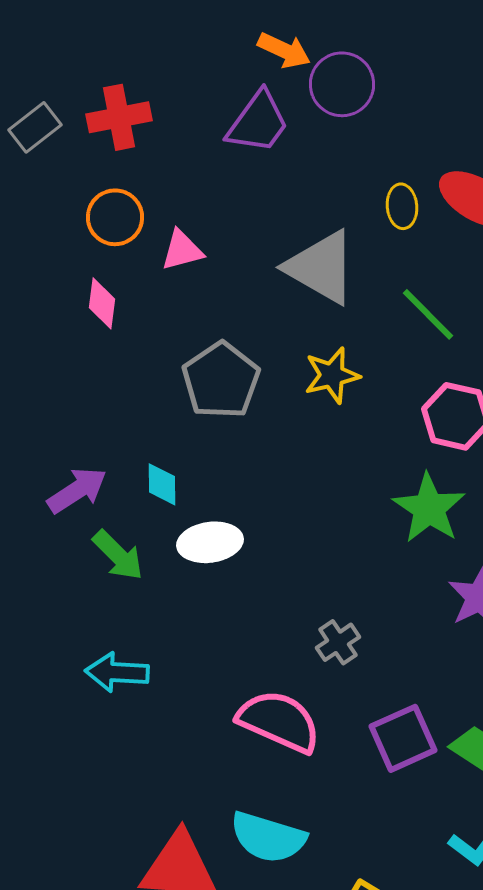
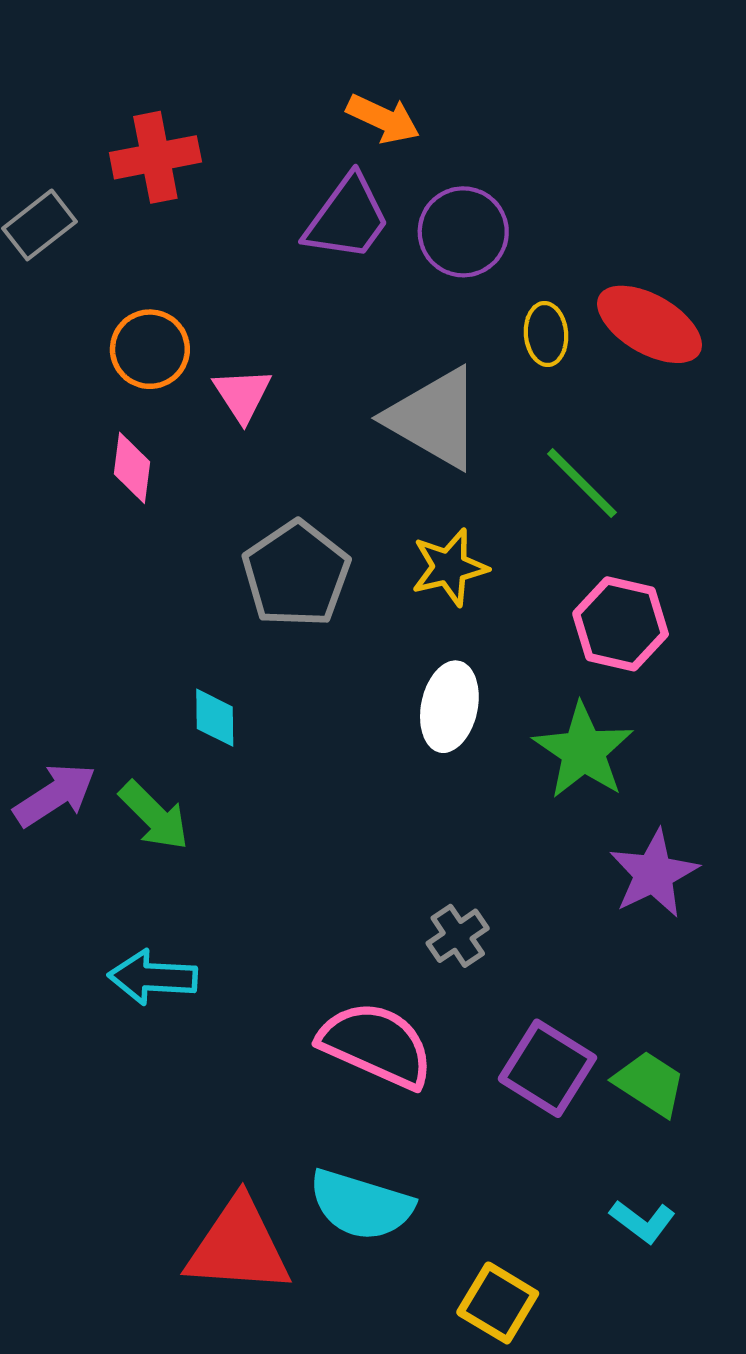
purple circle: (342, 84) -> (463, 232), moved
red cross: (119, 117) -> (155, 157), moved
pink triangle: (182, 250) -> (242, 395), turned -48
purple arrow: (77, 490) -> (55, 795), moved
white ellipse: (210, 542) -> (449, 707), moved, turned -70
purple square: (403, 738) -> (547, 1068), turned -34

